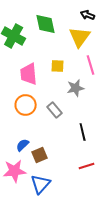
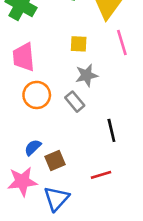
pink trapezoid: (29, 74) -> (24, 57), moved
gray star: (76, 88) -> (86, 75), moved
red line: (87, 166) -> (101, 175), moved

